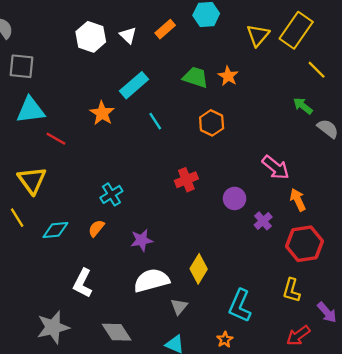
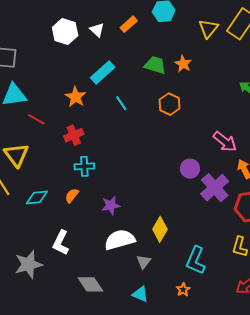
red cross: (186, 180) -> (74, 135), moved
cyan cross: (111, 194) -> (84, 166), turned 30
purple cross: (263, 221) -> (215, 188), size x1.8
gray star: (53, 327) -> (28, 264), moved

